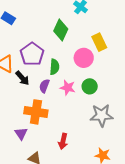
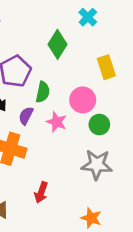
pink circle: (84, 58) -> (83, 100), moved
green circle: (90, 86) -> (99, 125), moved

